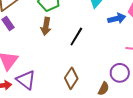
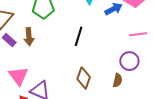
brown arrow: (46, 26) -> (29, 37), moved

